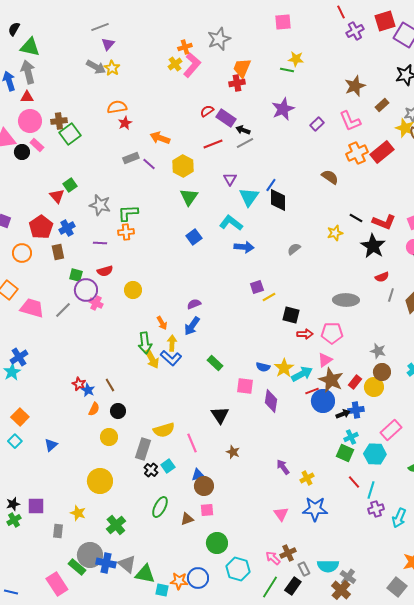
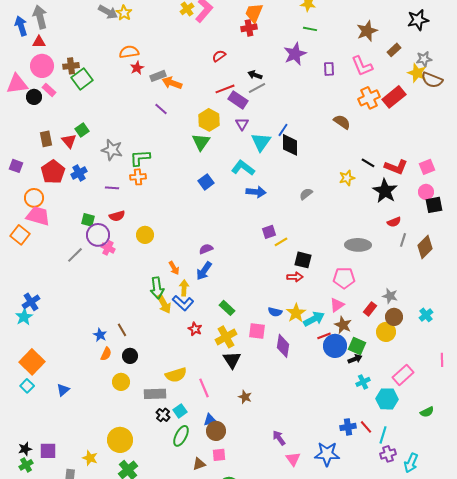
green line: (287, 70) -> (310, 29), moved
purple rectangle: (226, 118) -> (238, 100), moved
purple rectangle: (317, 124) -> (329, 69), turned -48
gray rectangle: (131, 158) -> (158, 76), moved
yellow hexagon: (183, 166) -> (209, 120), moved
brown rectangle: (58, 252) -> (46, 139), moved
pink trapezoid: (32, 308) -> (38, 216), moved
red arrow: (305, 334) -> (295, 277), moved
brown star: (331, 380) -> (343, 325), size x0.7
red rectangle: (355, 382) -> (370, 309), moved
red star: (79, 384) -> (195, 329), moved
blue cross: (356, 410) -> (348, 427), moved
orange square: (20, 417) -> (32, 362), size x1.4
gray rectangle: (143, 449) -> (155, 394), turned 70
green square: (345, 453) -> (357, 346), moved
purple arrow: (283, 467) -> (279, 438), moved
yellow cross: (307, 478) -> (226, 337), moved, size x1.5
yellow circle: (100, 481) -> (120, 440), moved
green ellipse: (160, 507) -> (181, 436), moved

